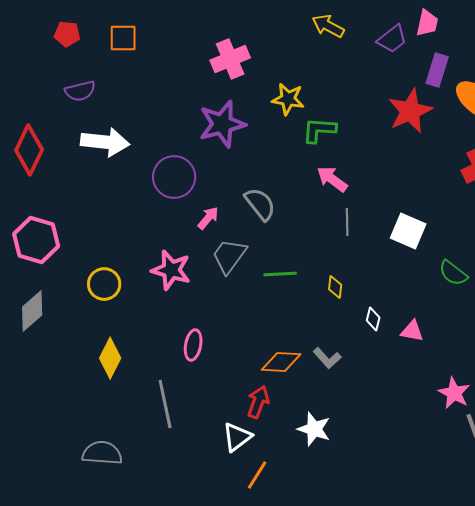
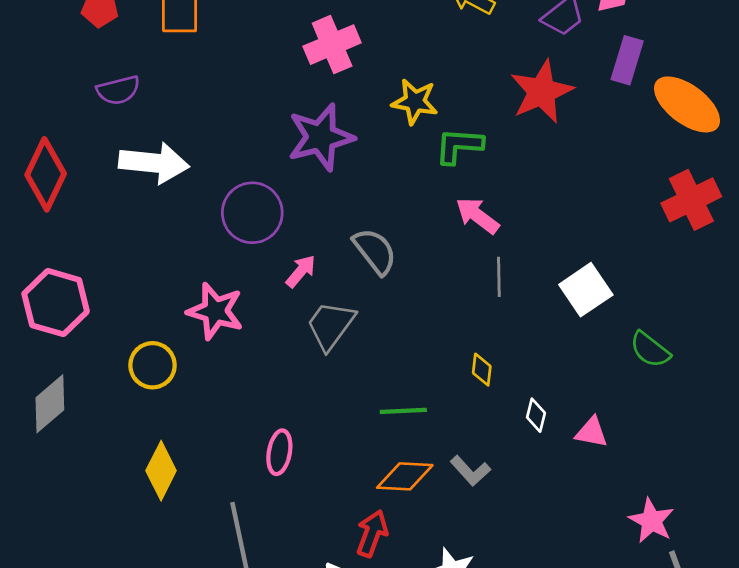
red star: (410, 111) -> (542, 92), moved
white square: (408, 231) -> (586, 290), turned 33
pink star: (171, 270) -> (215, 311), moved
green line: (280, 274) -> (403, 411), moved

